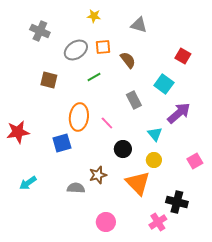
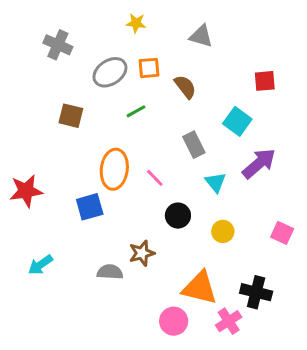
red square: (183, 56) -> (265, 81), turned -35
cyan triangle: (155, 134) -> (216, 182), moved
pink square: (195, 161) -> (282, 233), turned -35
orange triangle: (138, 183) -> (200, 288), moved, turned -32
pink circle: (106, 222) -> (174, 321), moved

